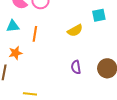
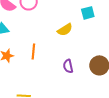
orange line: (35, 34) -> (33, 51), moved

